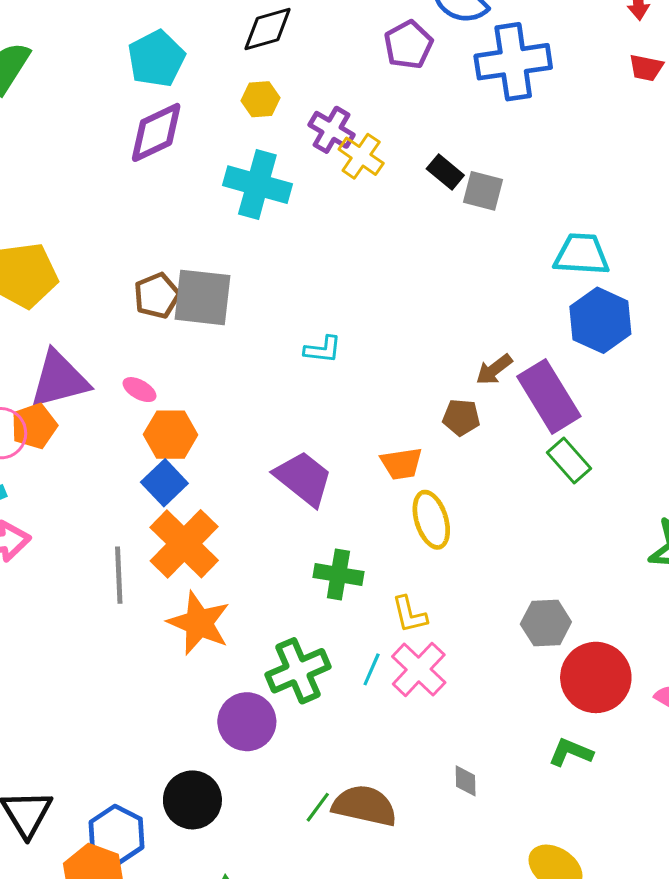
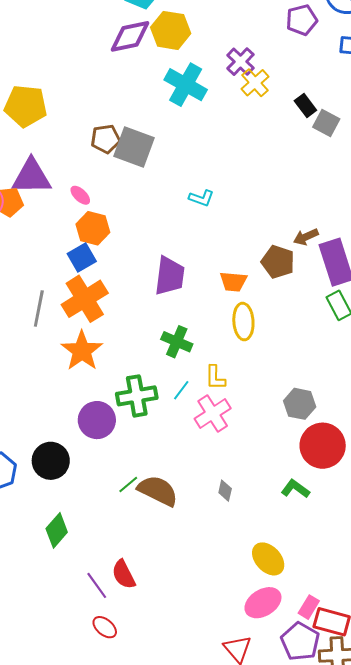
yellow hexagon: (260, 99) -> (171, 30), moved, size x1.6
brown pentagon: (461, 417) -> (278, 262), size x1.4
purple trapezoid: (303, 478) -> (170, 276), turned 45
cyan line: (372, 669) -> (181, 390), moved

